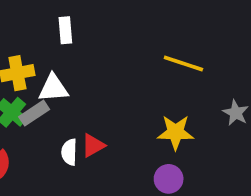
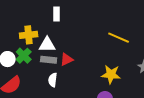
gray rectangle: (34, 113) -> (49, 60), moved, turned 35
red triangle: (93, 145) -> (67, 59), moved

